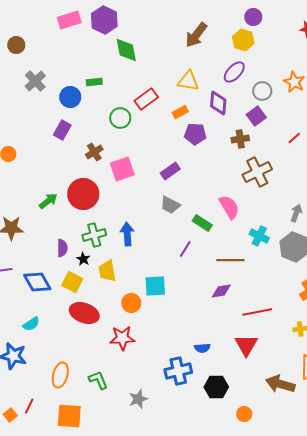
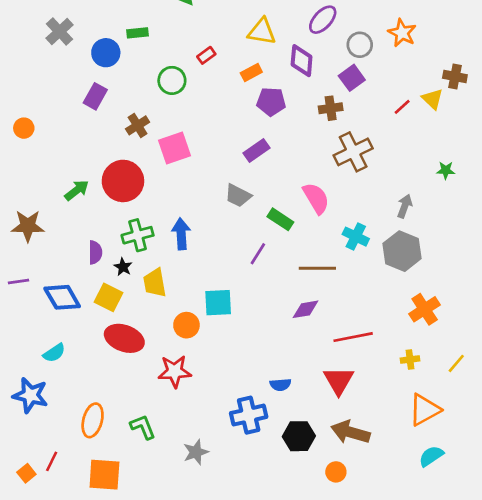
red rectangle: (146, 99) -> (206, 55), size x0.6
purple rectangle: (170, 171) -> (257, 151), moved
brown arrow: (280, 384) -> (350, 432), moved

